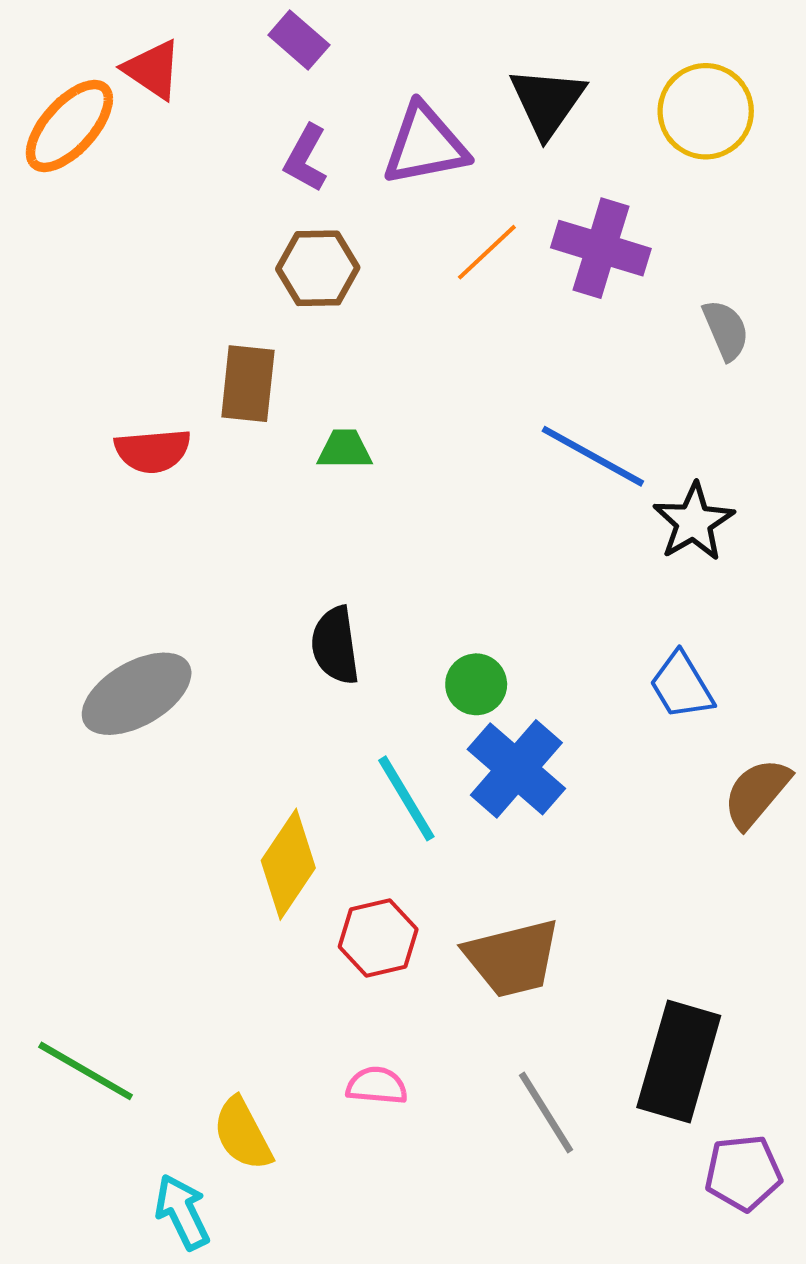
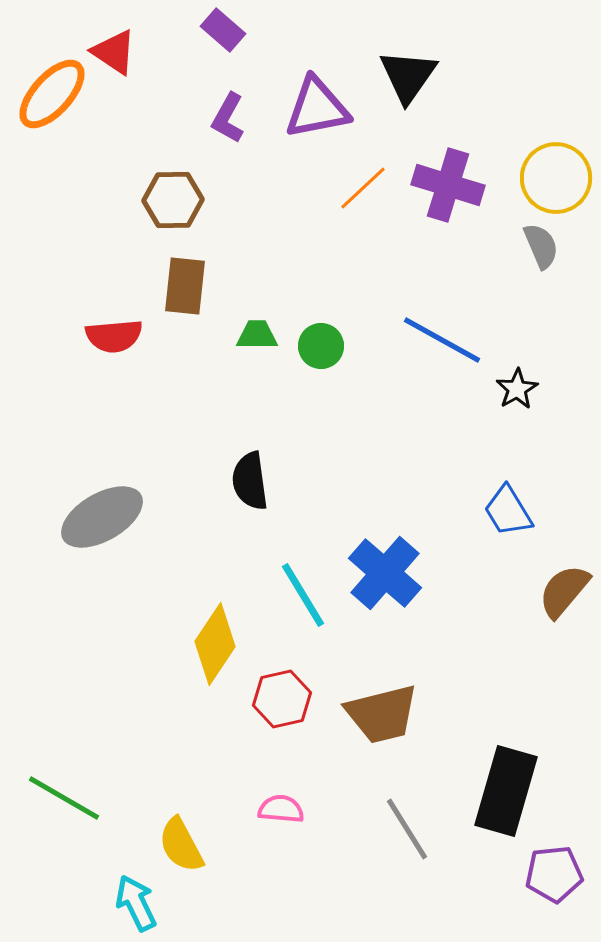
yellow circle: (706, 111) -> (556, 178), moved
brown hexagon: (318, 268) -> (173, 200), moved
black star: (694, 522) -> (517, 389), size x0.7
green circle: (476, 684) -> (321, 346), moved

